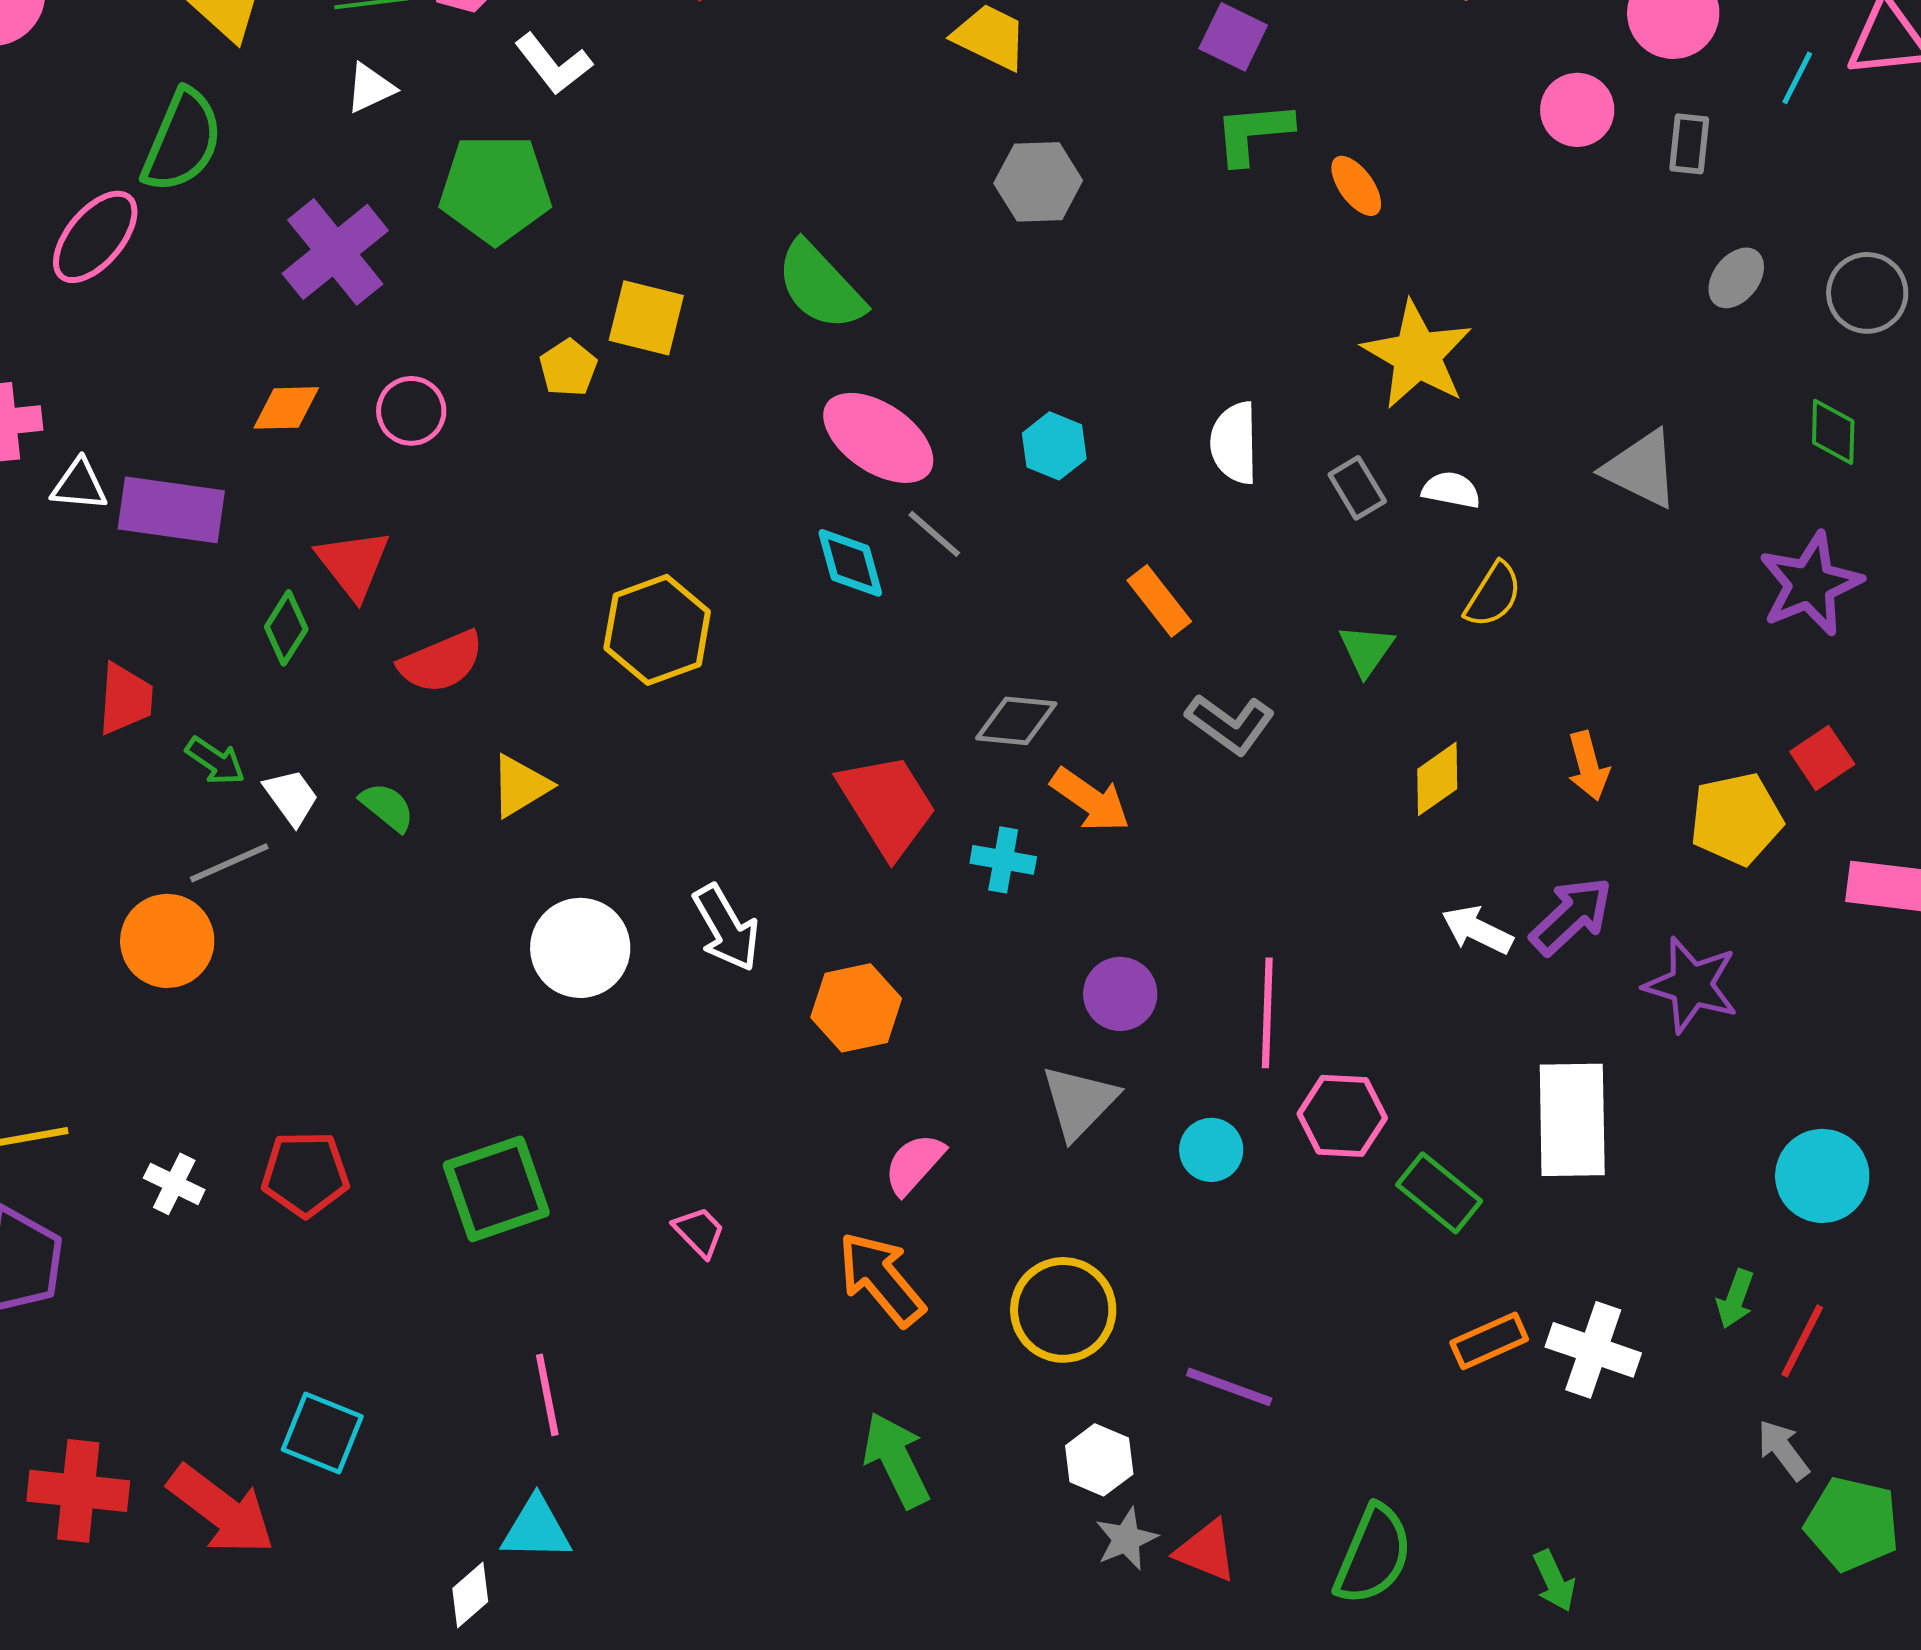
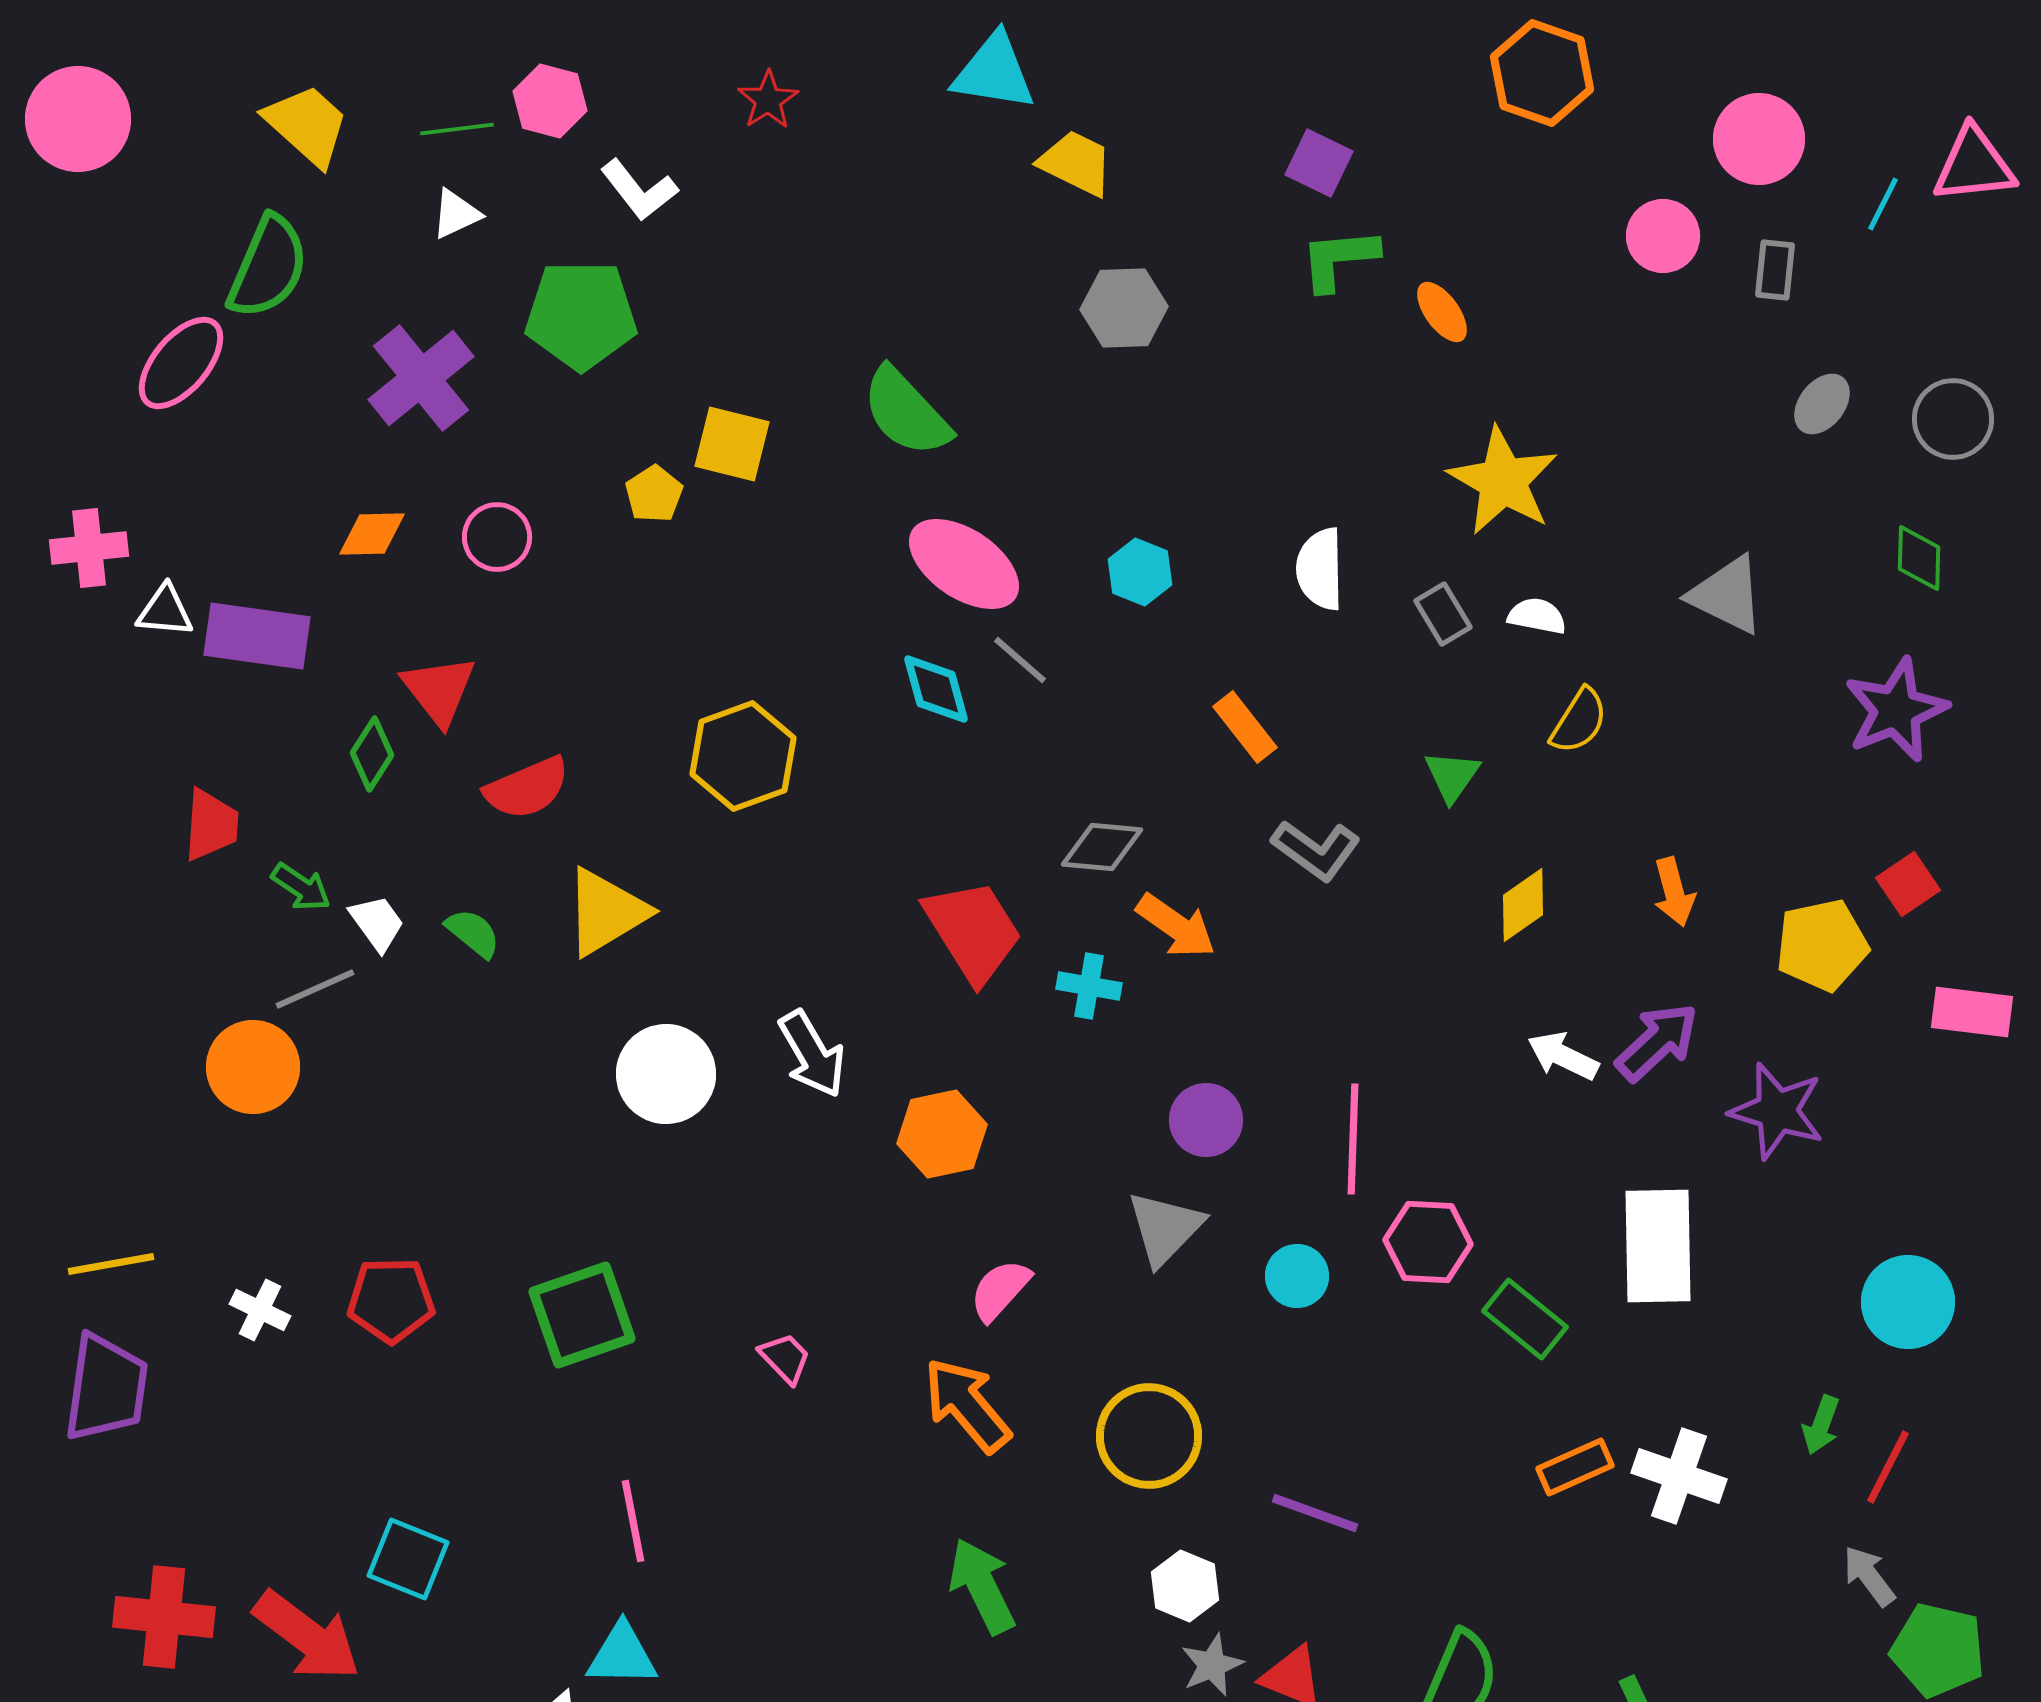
yellow triangle: (520, 786) -> (606, 912), size x1.4

